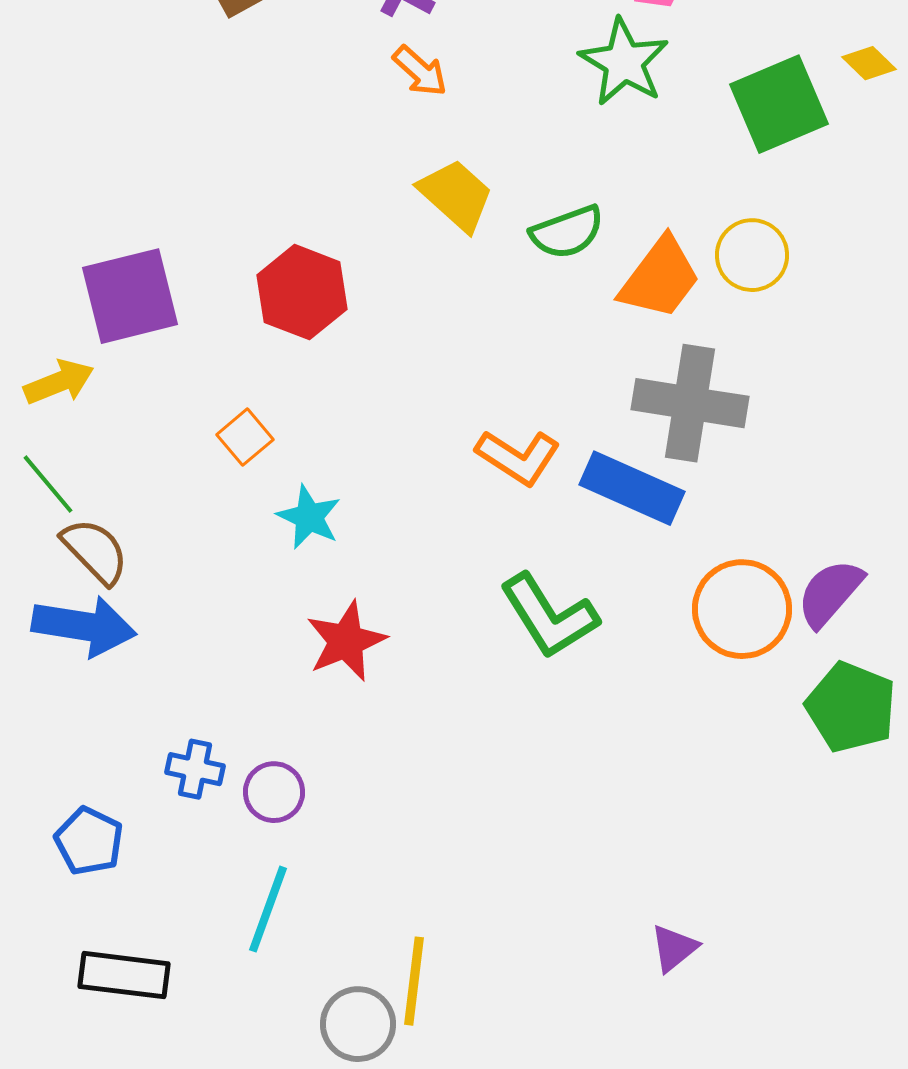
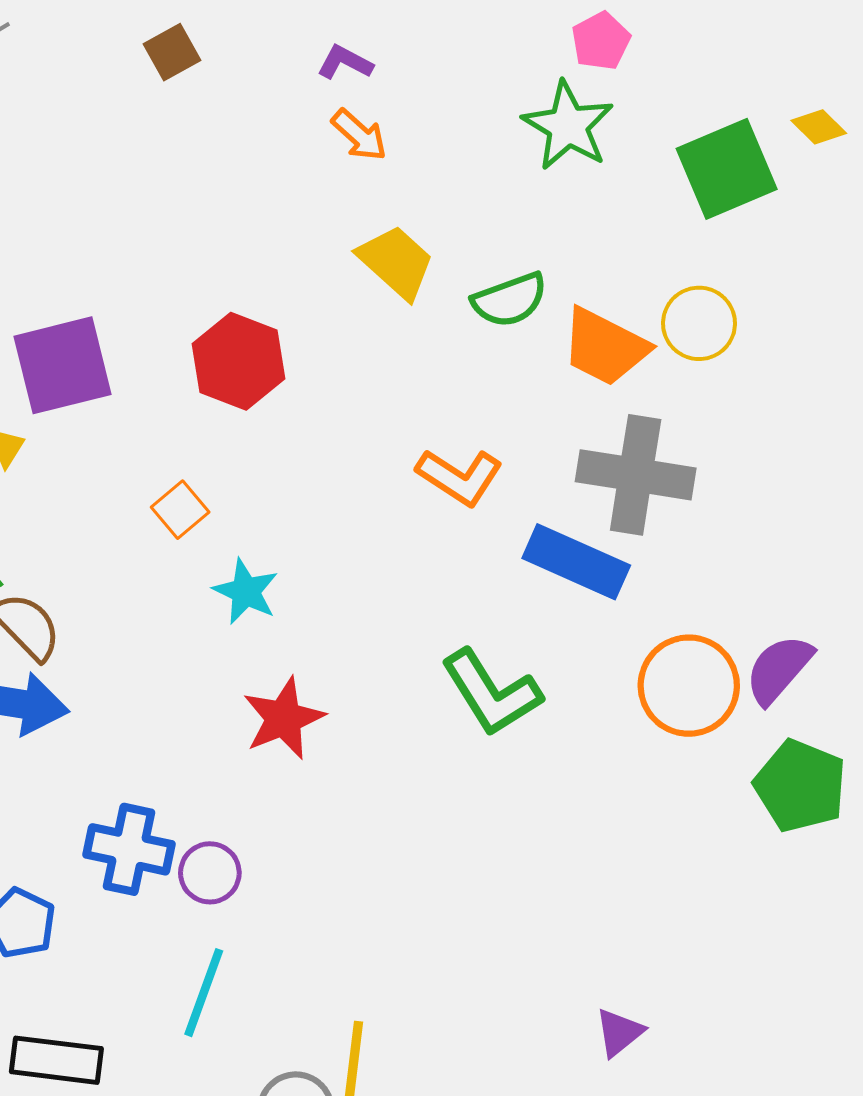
orange trapezoid: (660, 278) -> (605, 347), turned 80
orange L-shape: (518, 457) -> (460, 477), moved
blue cross: (195, 769) -> (129, 849), size x1.5

